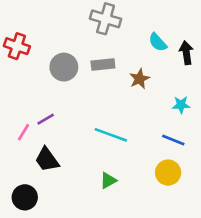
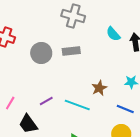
brown star: (139, 79) -> (99, 88), moved
purple line: (46, 119) -> (46, 101), moved

